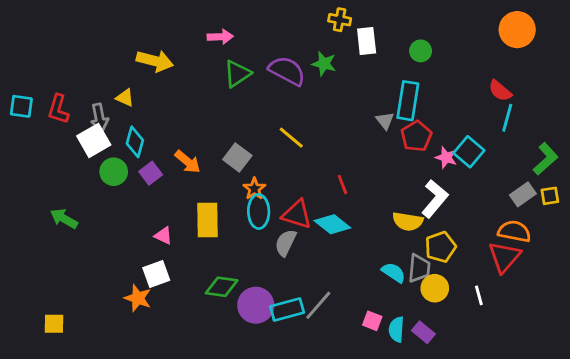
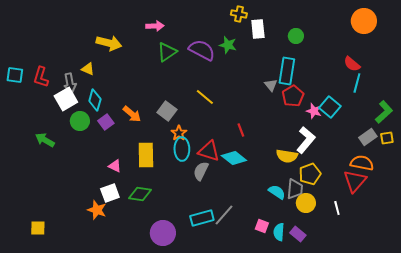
green arrow: (64, 219) -> (45, 140), moved
green diamond: (222, 287) -> (140, 194), moved
purple circle: (256, 305) -> (163, 233), moved

